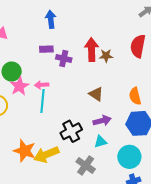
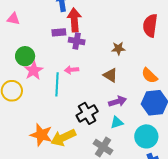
red arrow: (92, 50) -> (74, 20), moved
brown star: (106, 56) -> (118, 48), moved
pink arrow: (42, 85) -> (72, 70), moved
orange semicircle: (135, 96) -> (149, 76), turned -30

